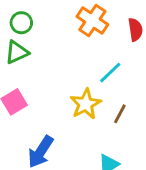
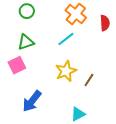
green triangle: (17, 52) -> (26, 42), moved
cyan line: (110, 73) -> (66, 39), moved

